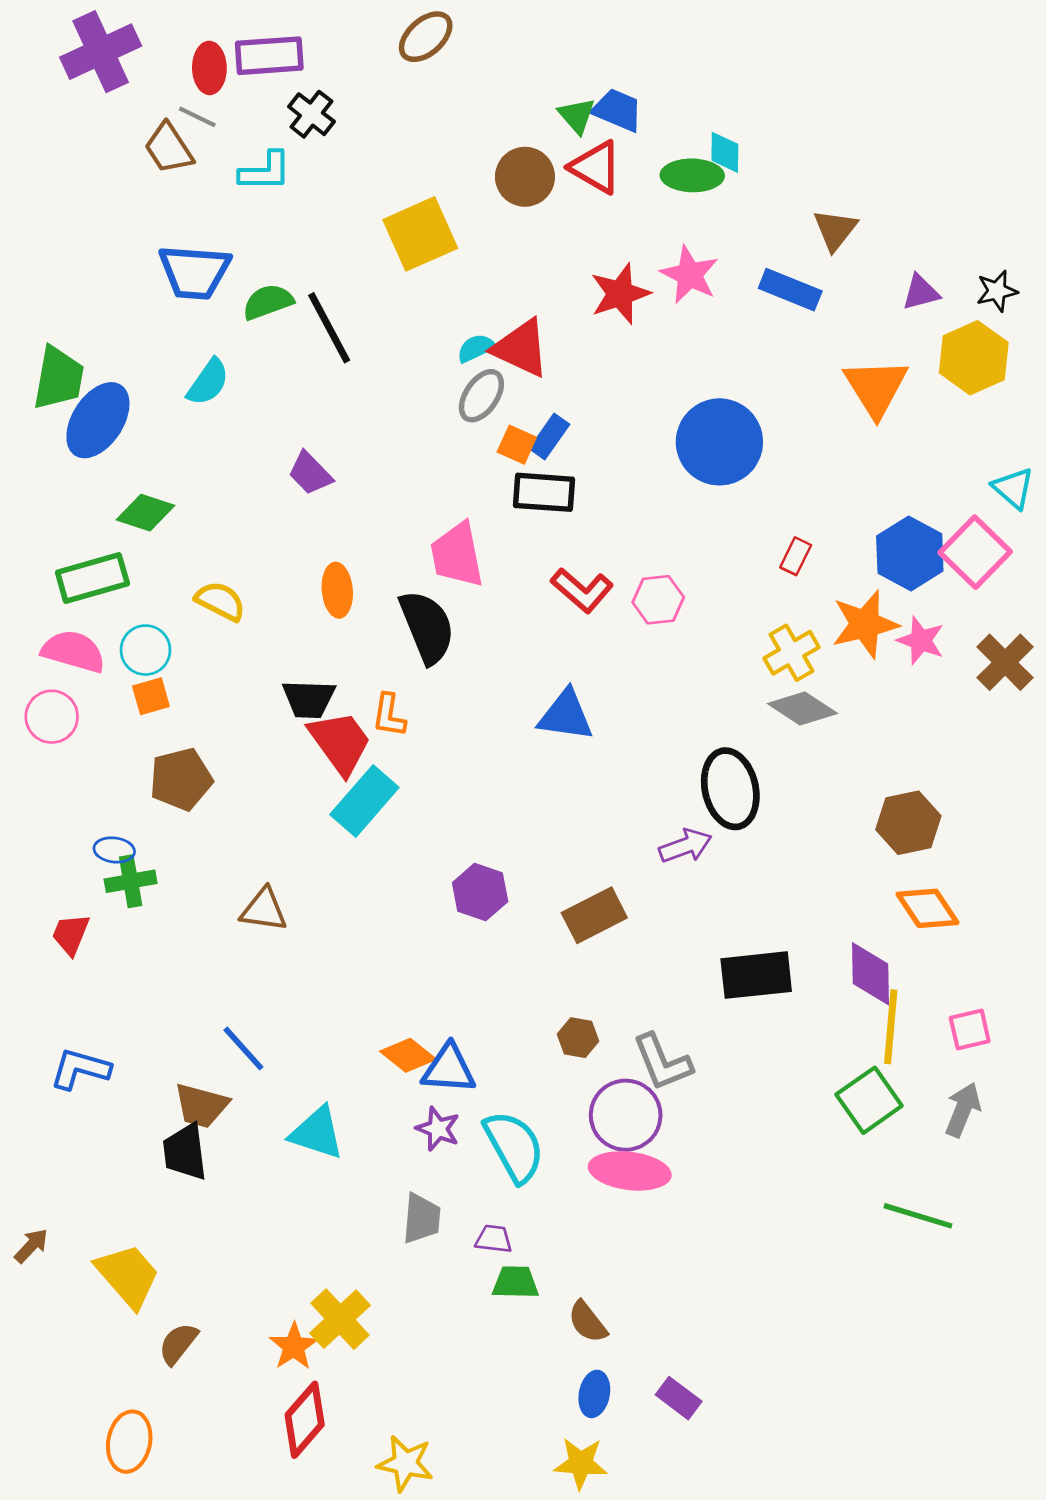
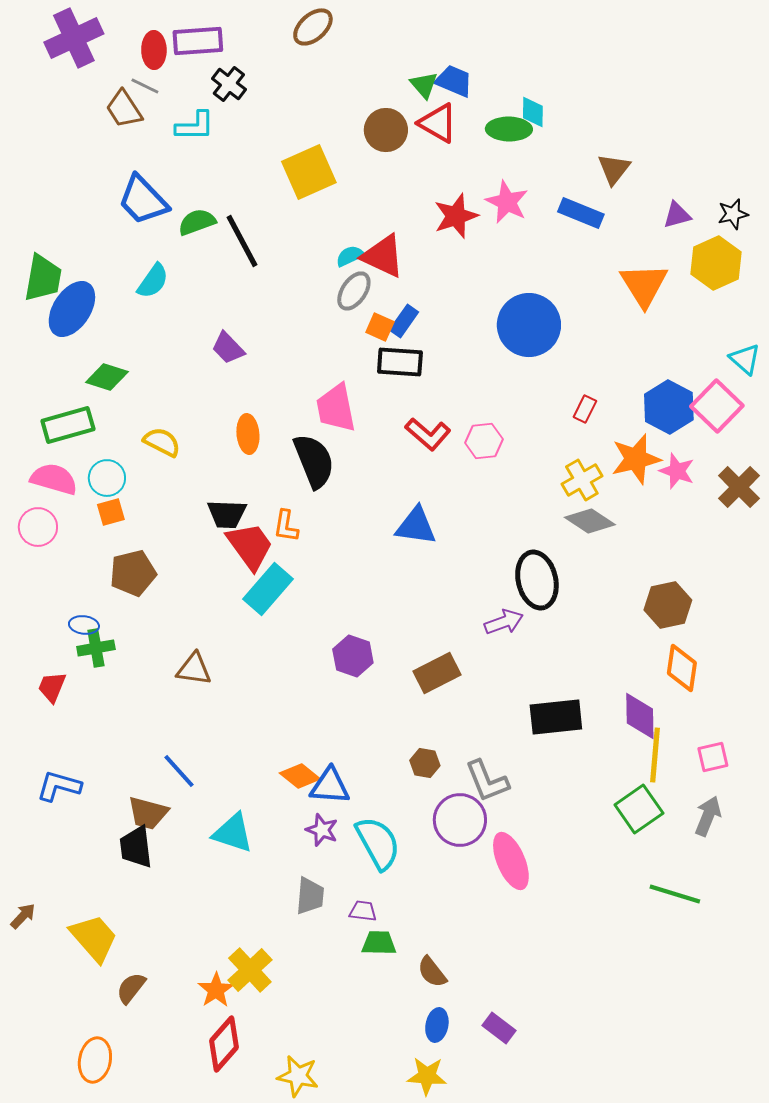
blue trapezoid: (194, 272) -> (143, 200), turned 42
orange diamond: (928, 908) -> (682, 668), turned 42
pink ellipse: (630, 1171) -> (511, 861), moved, turned 60

